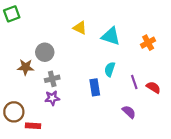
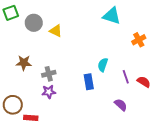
yellow triangle: (80, 28) -> (56, 31), moved
cyan triangle: (111, 36) -> (112, 16), moved
gray circle: (45, 52) -> (34, 23), moved

